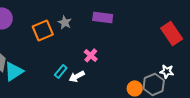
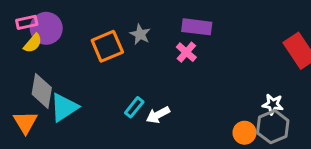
pink cross: (91, 55) -> (186, 52), moved
white star: (167, 71) -> (273, 104), moved

